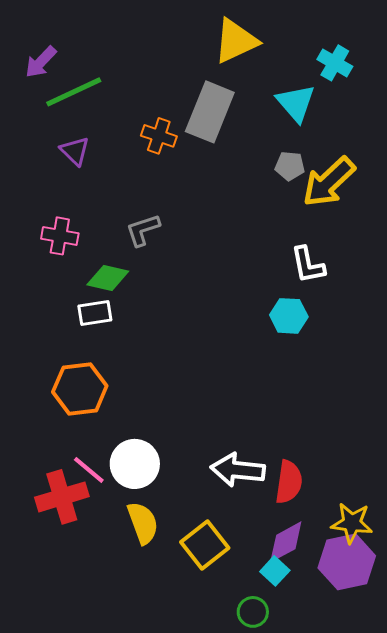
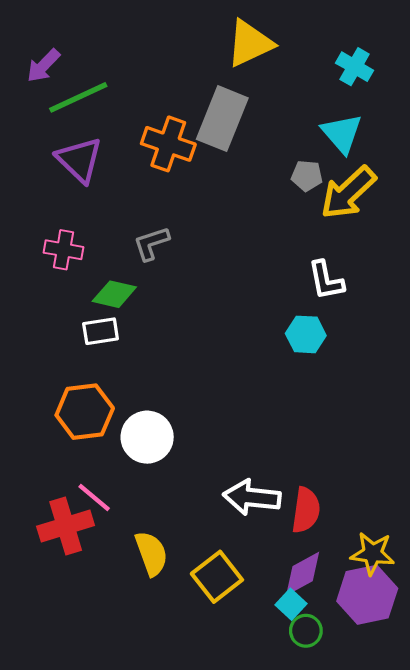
cyan triangle: (296, 103) -> (342, 133), moved
orange cross: (159, 136) -> (168, 144), size x1.4
purple triangle: (75, 151) -> (79, 160), size x1.5
white circle: (135, 464) -> (147, 437), moved
green circle: (253, 612) -> (306, 631), moved

